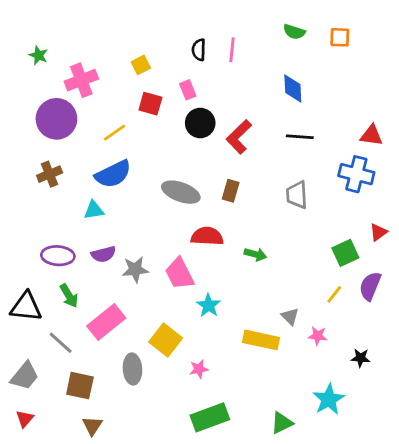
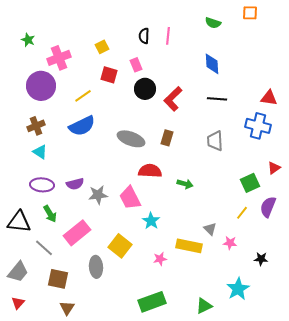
orange square: (340, 37) -> (250, 13), moved
cyan triangle: (94, 210) -> (40, 152), moved, turned 42
pink star: (199, 369) -> (160, 259), moved

